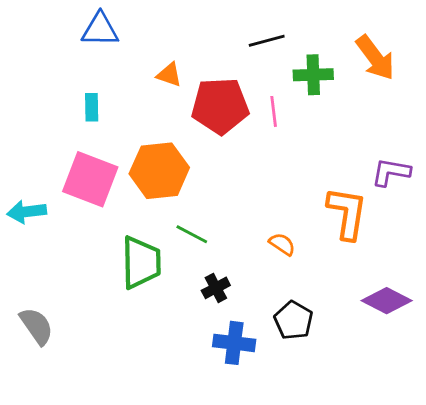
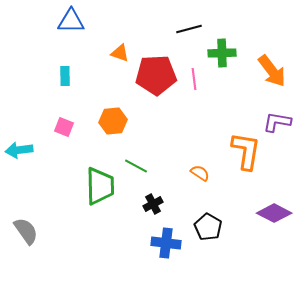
orange arrow: (375, 58) -> (272, 71), moved
orange hexagon: (159, 171) -> (113, 121), size x0.7
pink square: (90, 179) -> (64, 127), size x0.5

